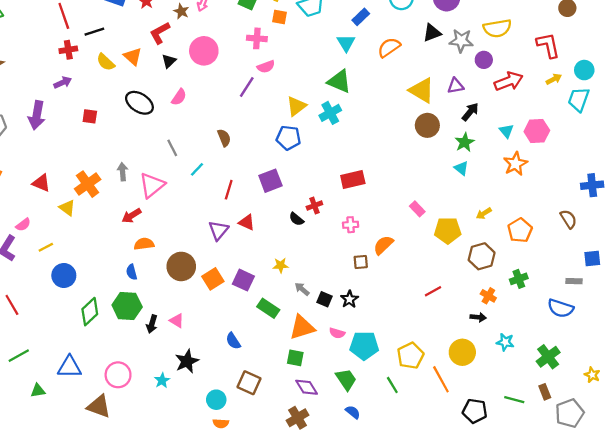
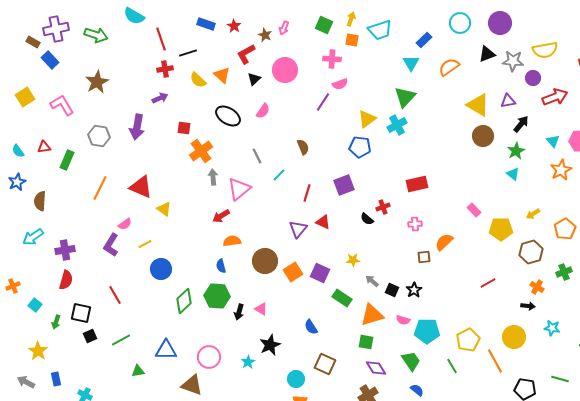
green triangle: (339, 81) -> (405, 97), turned 50
red triangle: (41, 183) -> (141, 187), size x1.4
orange cross: (88, 184) -> (201, 151), moved

